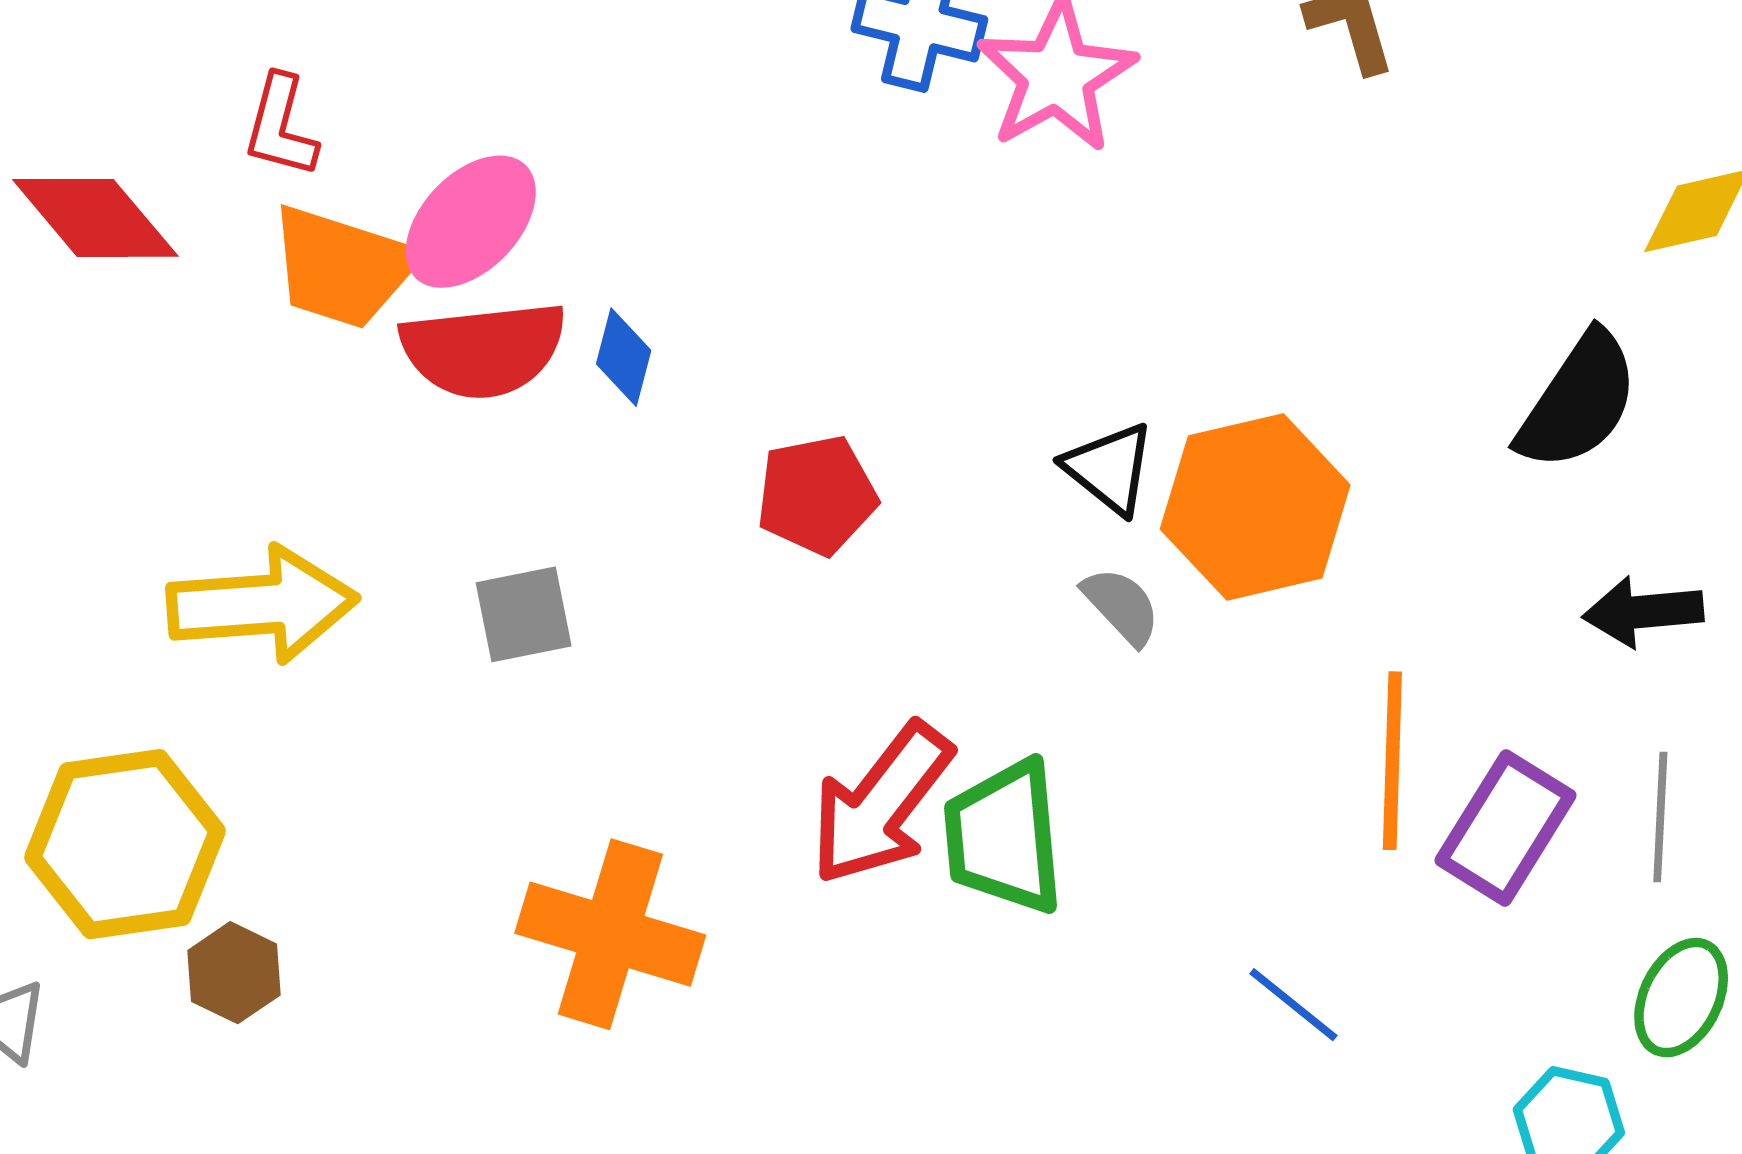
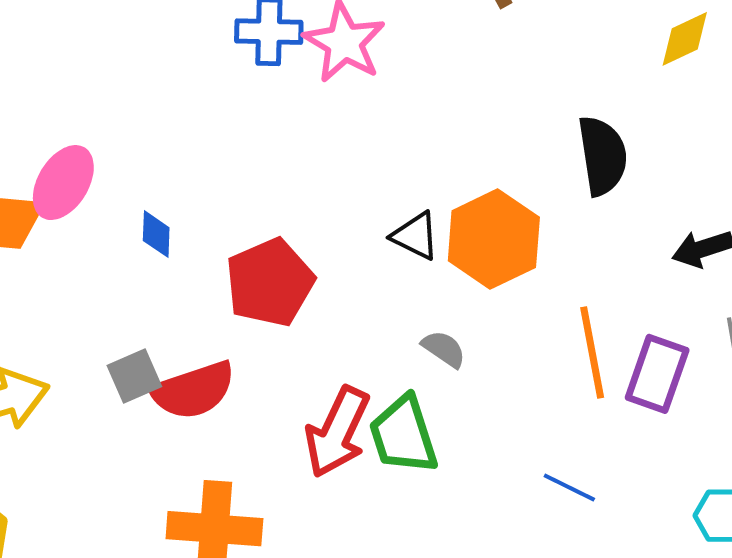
red semicircle: (483, 350) -> (193, 390), moved
black semicircle: (1578, 401) -> (602, 156), moved, turned -30
red pentagon: (817, 495) -> (270, 282), size x1.4
gray semicircle: (1121, 606) -> (444, 349), moved

